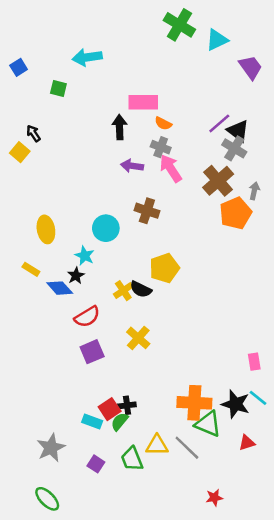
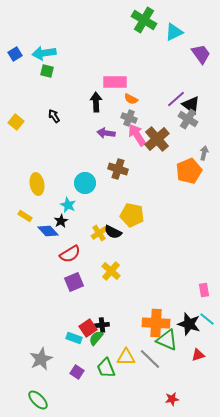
cyan arrow: (87, 57) -> (44, 53), moved
black arrow: (33, 133) -> (54, 116), moved
brown cross: (218, 181) -> (157, 139), moved
yellow pentagon: (164, 268) -> (132, 215), turned 30

